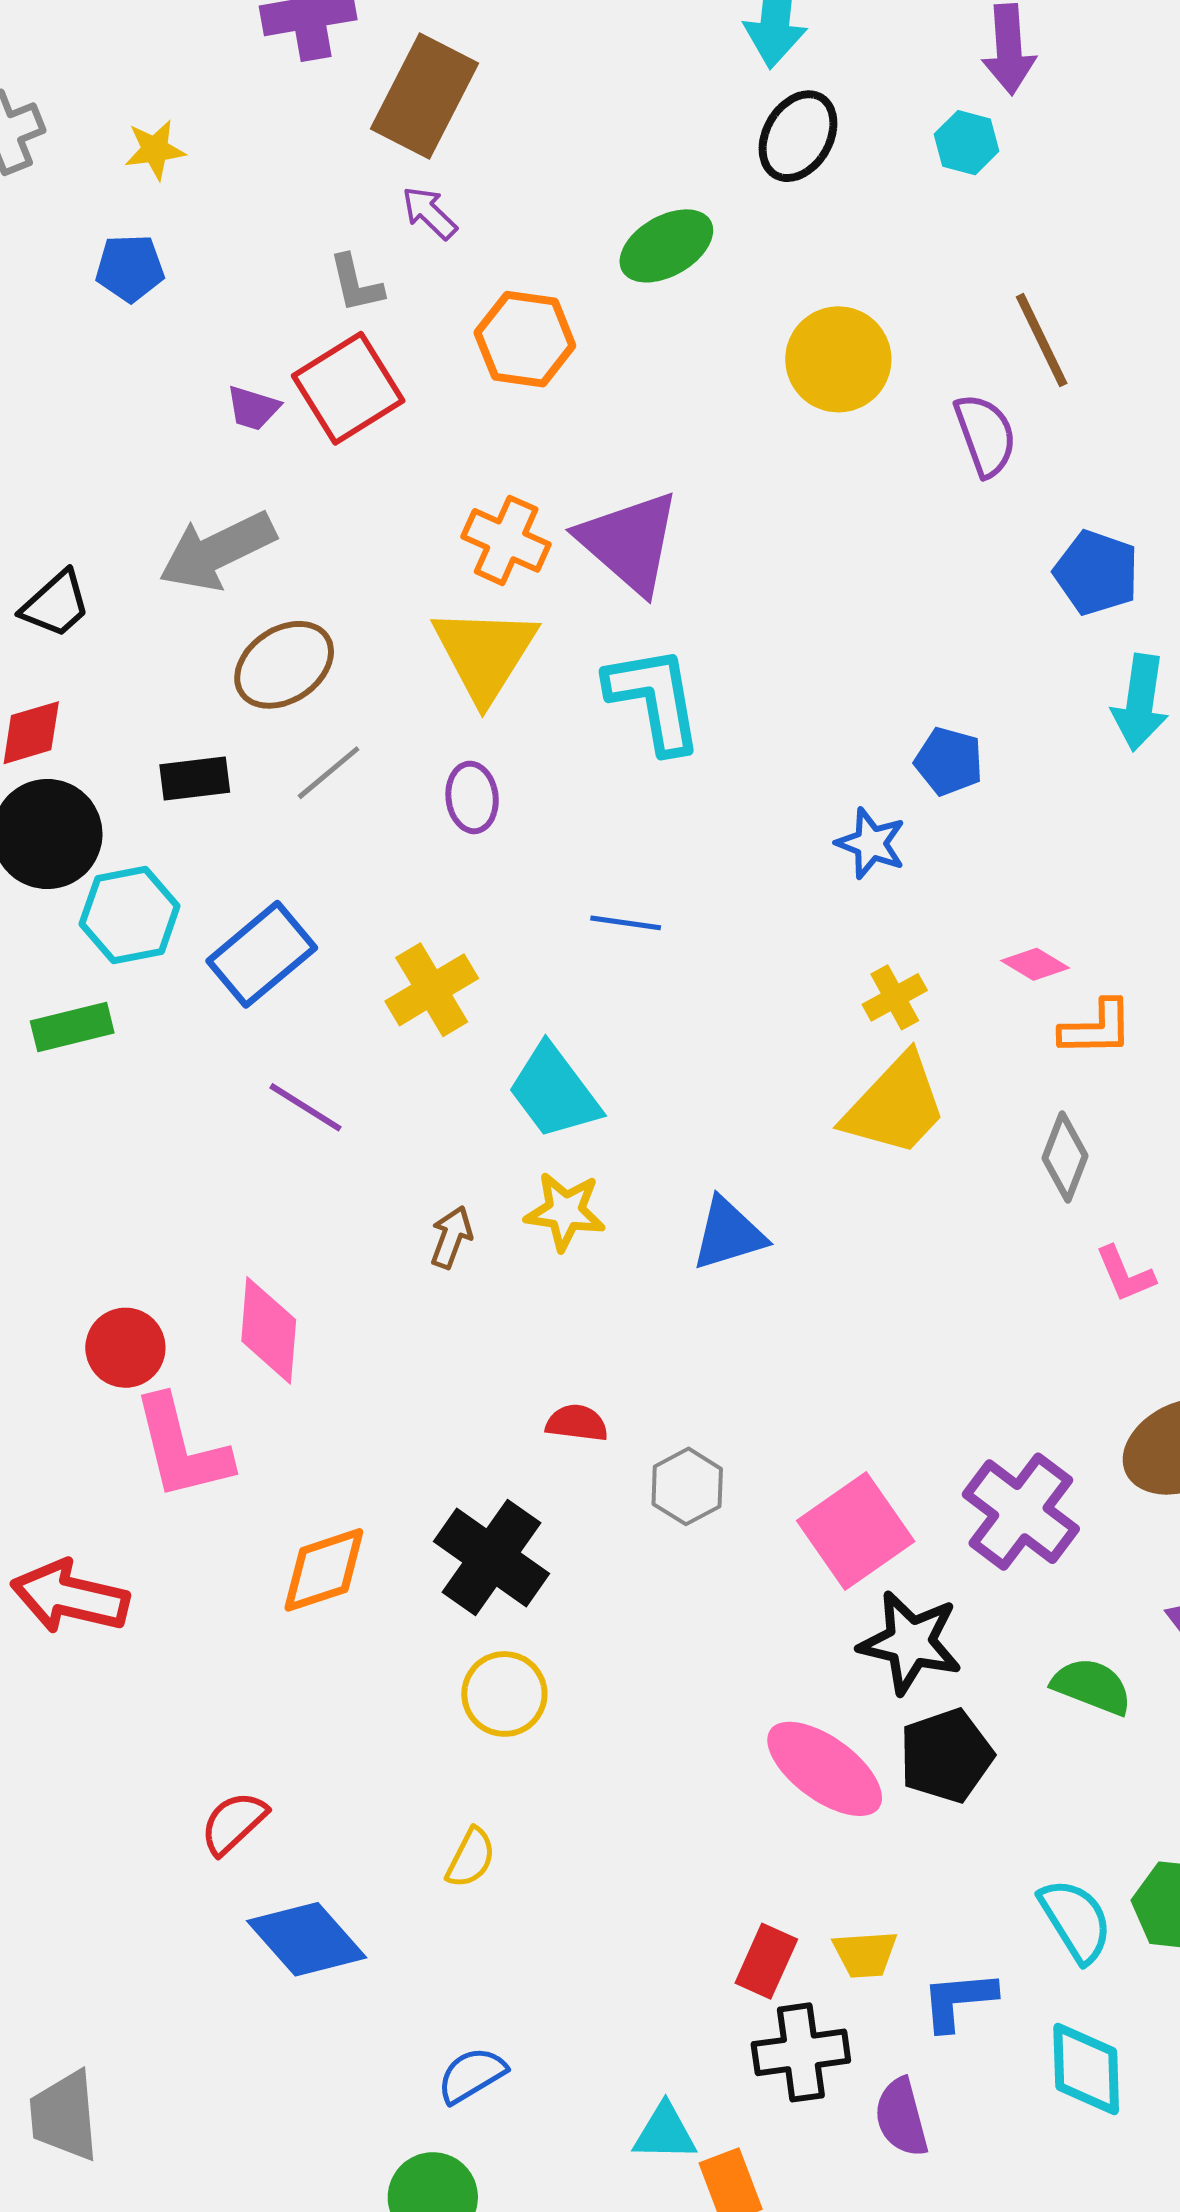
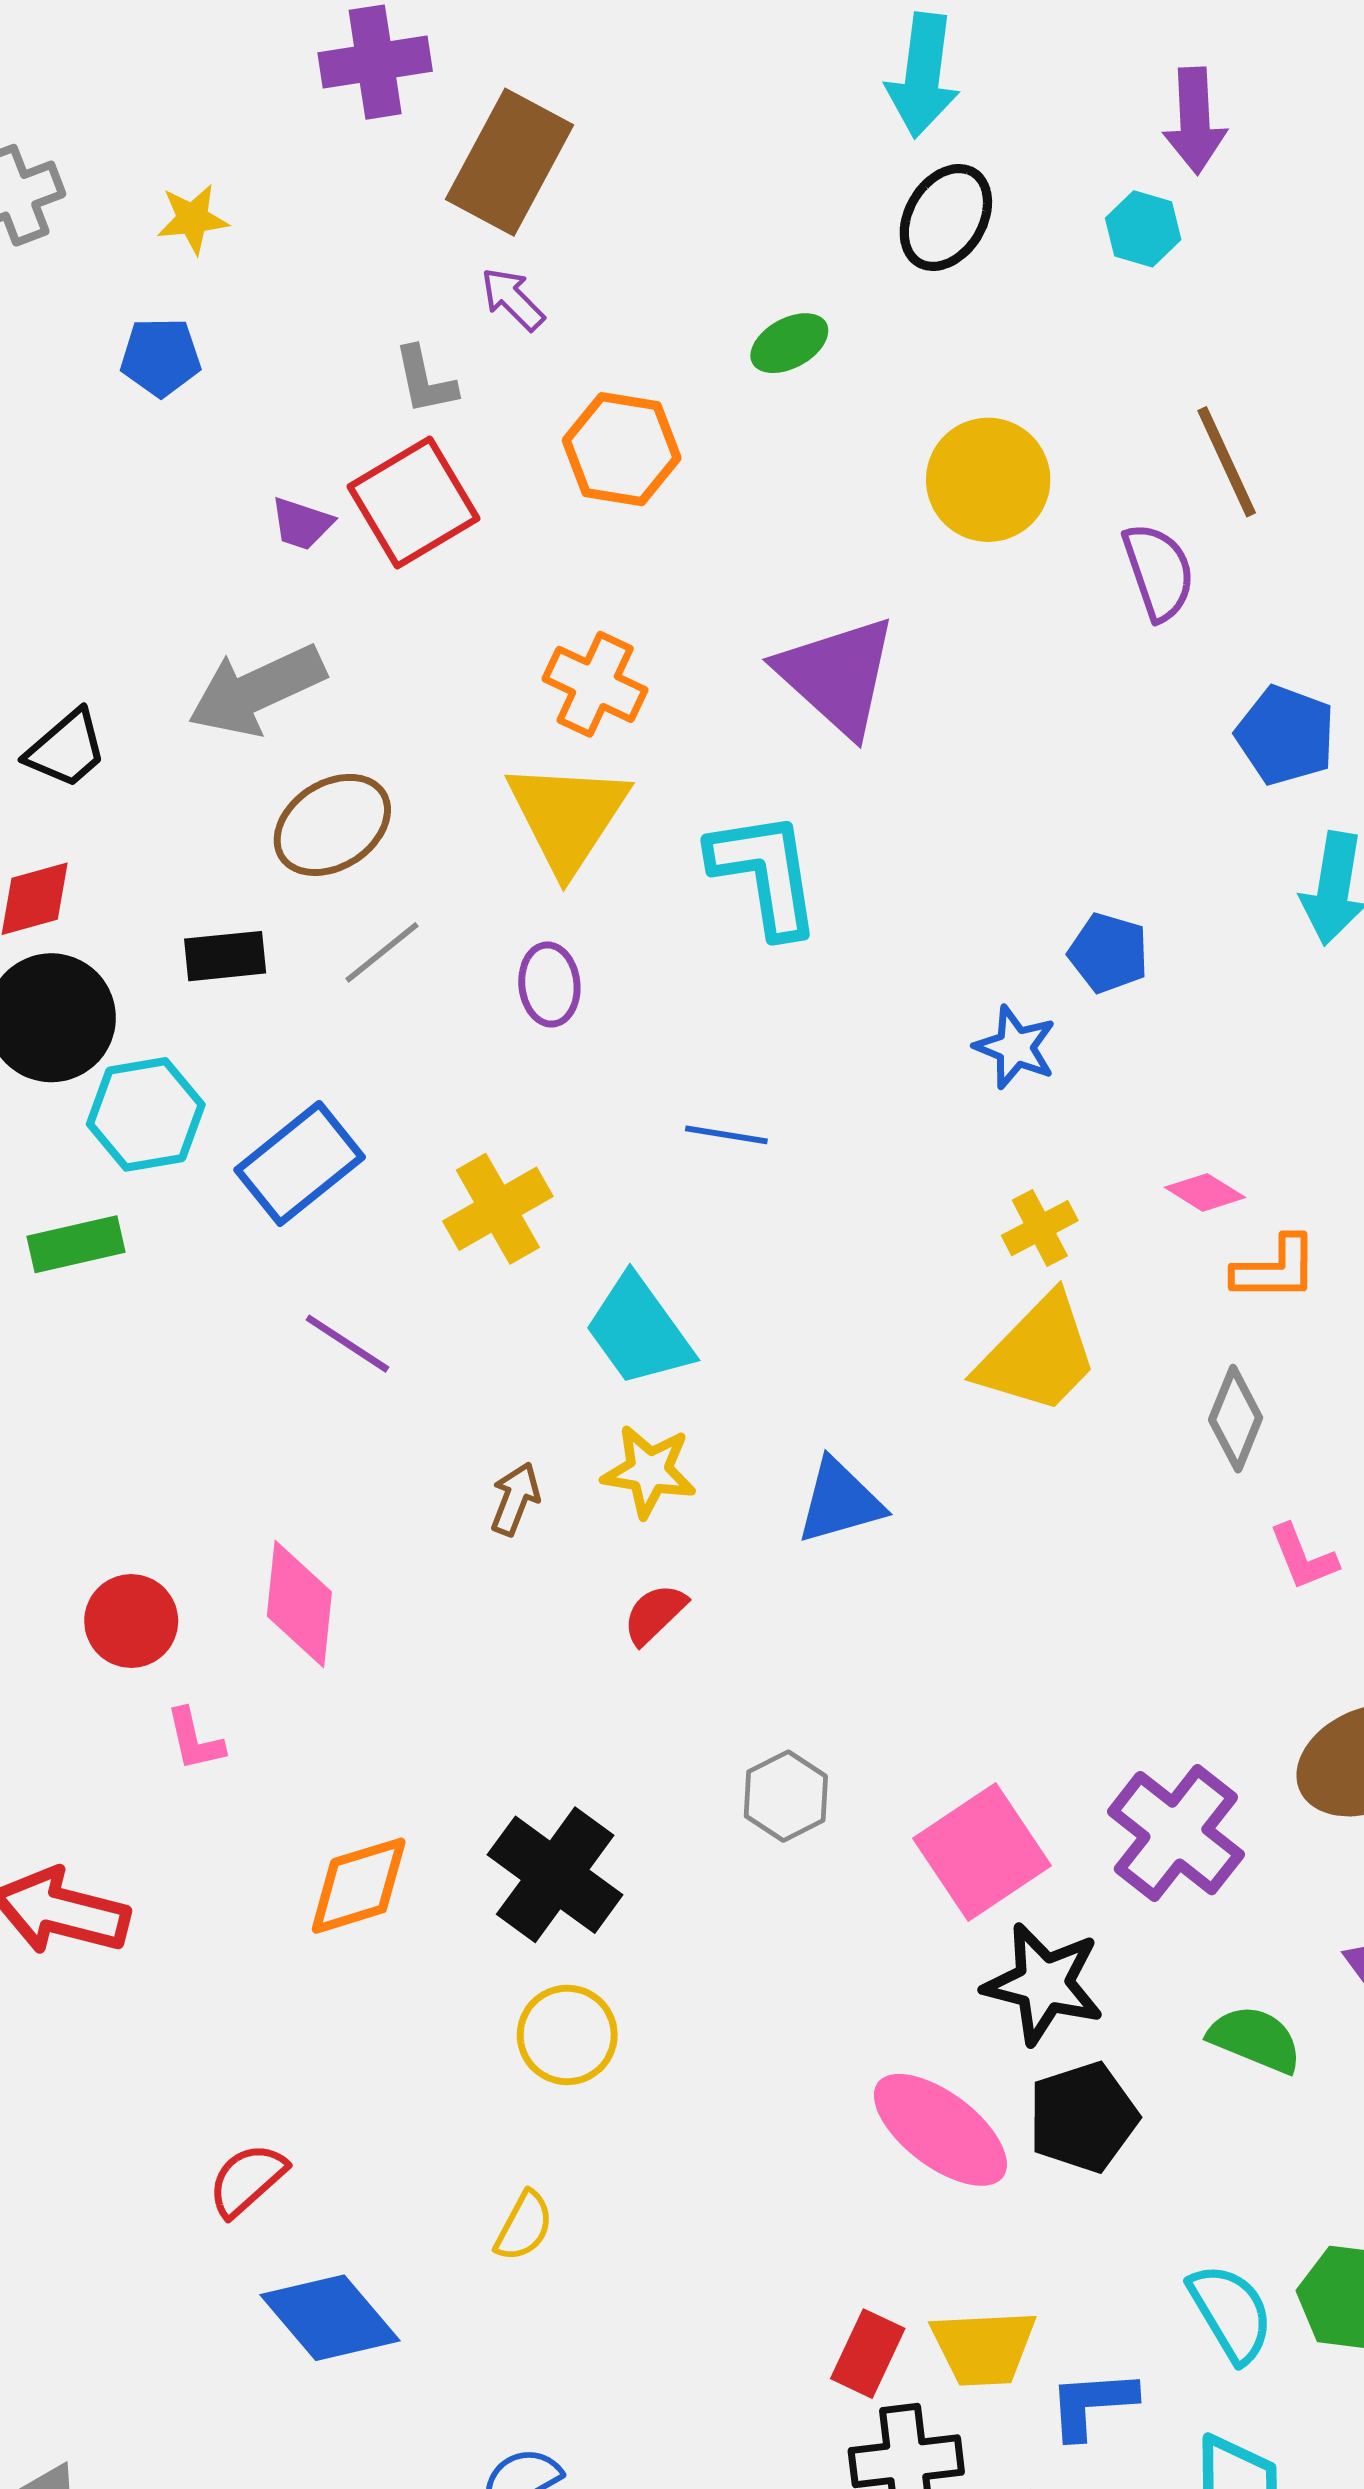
green ellipse: (666, 246) -> (789, 343), size x0.7
purple triangle: (629, 542) -> (837, 676), moved
red semicircle: (577, 1423) -> (655, 1614), moved, turned -52
pink L-shape: (182, 1448) -> (195, 1740), size x0.5
yellow trapezoid: (865, 1954) -> (984, 2348), size x1.4

